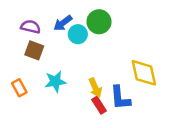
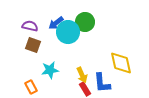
cyan circle: (78, 34) -> (68, 32), size x1.5
orange rectangle: (19, 88) -> (31, 87), moved

